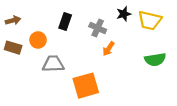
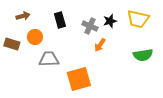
black star: (124, 14) -> (110, 21), moved
brown arrow: (13, 20) -> (23, 16), moved
black rectangle: (65, 22) -> (60, 20), turned -35

